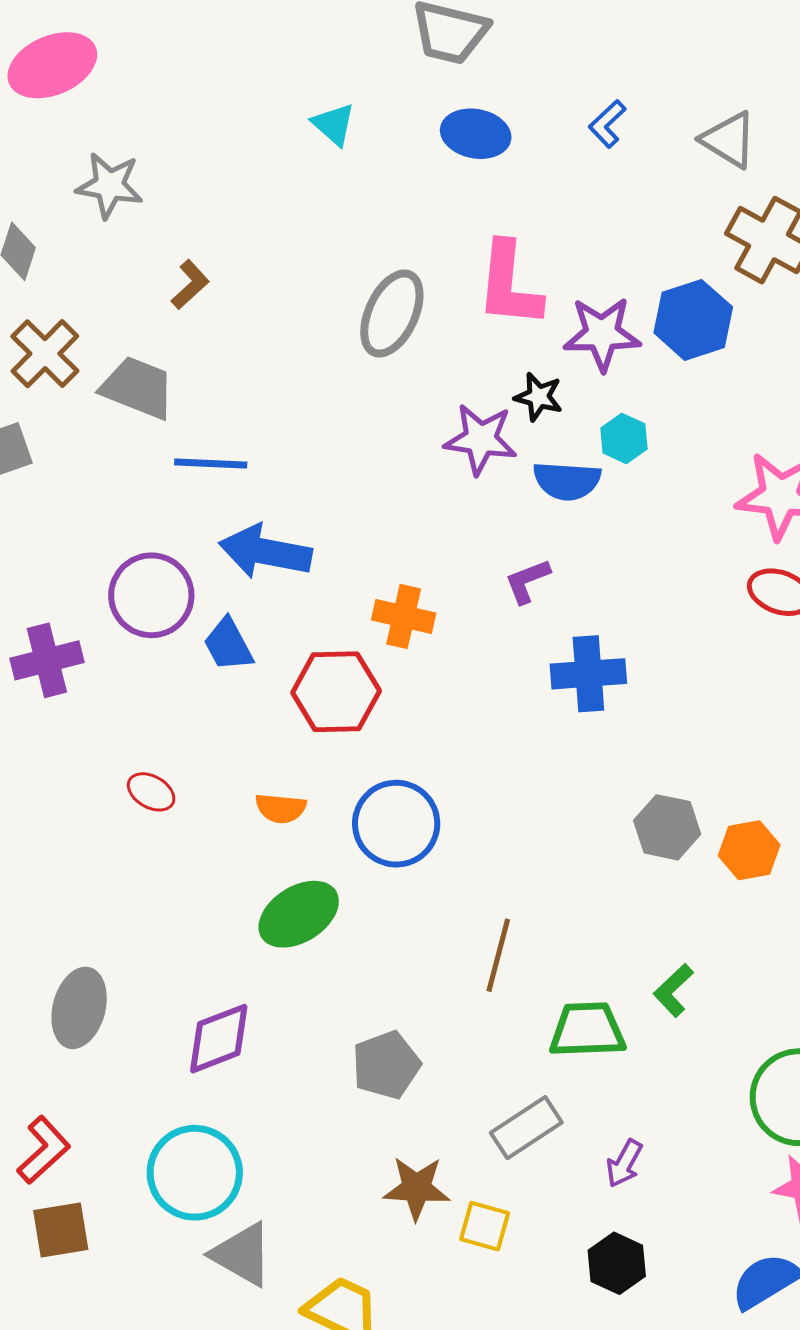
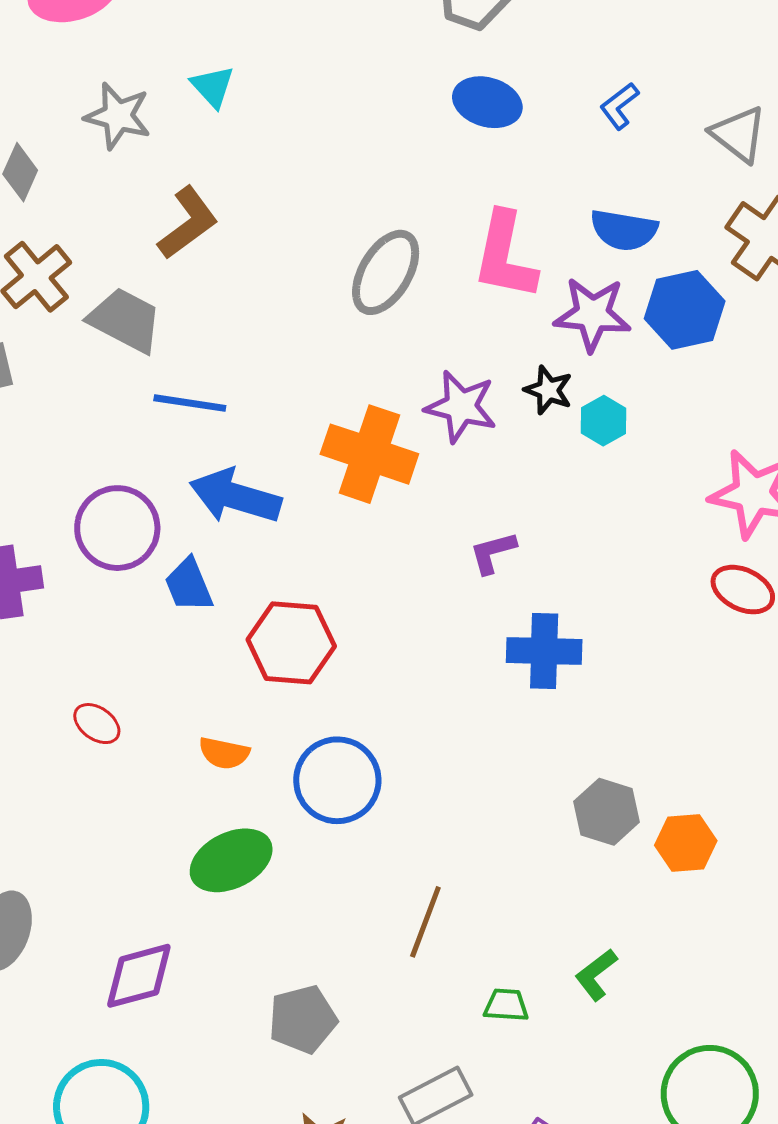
cyan triangle: (334, 124) -> (213, 87), moved
brown L-shape: (190, 285) -> (188, 223), size x1.5
black star: (539, 397) -> (548, 390), moved
blue semicircle: (567, 481) -> (624, 230), moved
orange cross: (404, 616) -> (369, 454), moved, size x1.5
green trapezoid: (587, 1030) -> (506, 1005), size x0.6

